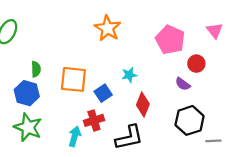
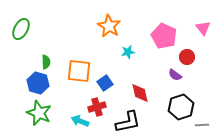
cyan star: (129, 75) -> (128, 52), moved
red diamond: (143, 105) -> (140, 93), turned -35
cyan arrow: (75, 136) -> (80, 121), turned -84

